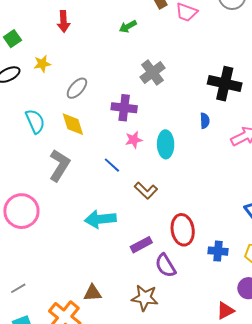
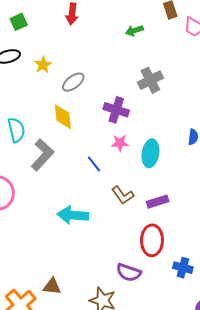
yellow star: (42, 64) -> (43, 65), moved, turned -30
cyan semicircle: (35, 121) -> (16, 130), moved
purple rectangle: (141, 245) -> (158, 202), moved
purple semicircle: (165, 266) -> (129, 272), turned -50

